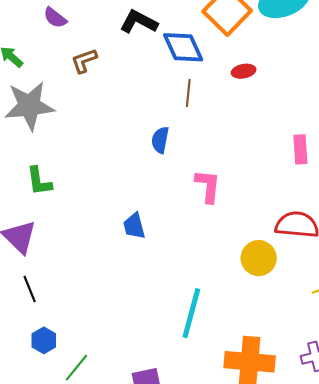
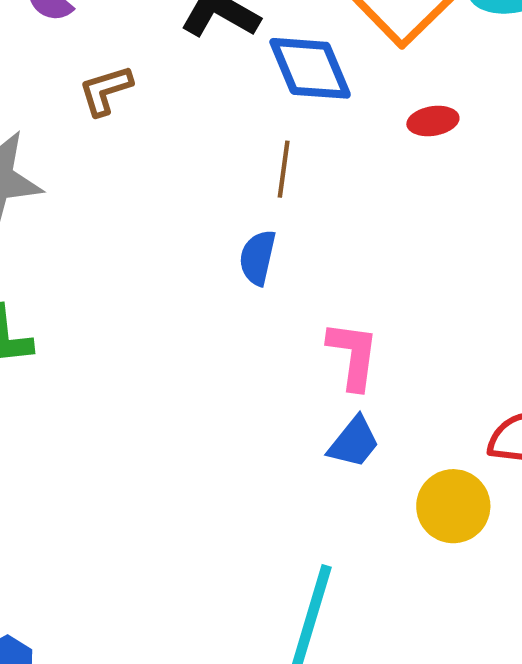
brown line: (188, 93) -> (284, 169), moved
blue trapezoid: (134, 226) -> (354, 442), moved, turned -128

